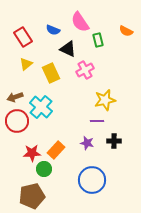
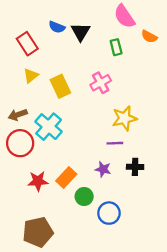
pink semicircle: (80, 22) -> (124, 16), moved
blue semicircle: (53, 30) -> (57, 27), moved
black triangle: (68, 49) -> (81, 32), moved, turned 36
green circle: (44, 169) -> (84, 196), moved
blue circle: (92, 180) -> (109, 213), size x0.7

